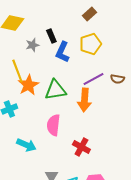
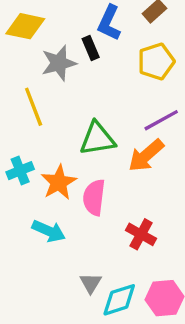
gray star: (32, 45) -> (59, 63), size x1.5
blue L-shape: (62, 52) -> (109, 23), moved
orange star: (28, 85) -> (59, 182), moved
orange arrow: (84, 100) -> (146, 155), turned 45

